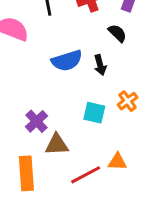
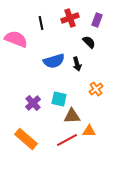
cyan square: (94, 113) -> (59, 99), moved
brown triangle: (57, 144) -> (72, 116), moved
orange rectangle: (26, 173) -> (26, 139), turned -45

